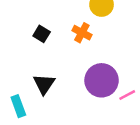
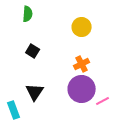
orange cross: (82, 33) -> (82, 64), moved, turned 35

